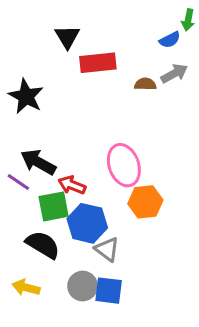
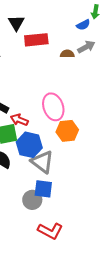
gray triangle: (107, 249) -> (42, 162), size x1.4
gray circle: (83, 286) -> (32, 200), moved

